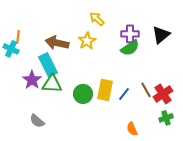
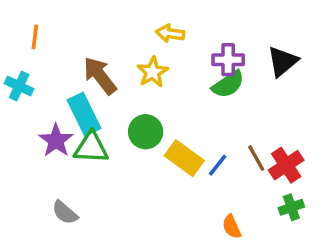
yellow arrow: (97, 19) -> (170, 33), turned -35
orange line: (18, 37) -> (35, 37), moved
brown arrow: (57, 43) -> (100, 76), turned 40
yellow rectangle: (105, 90) -> (184, 158), turned -65
green circle: (83, 94) -> (146, 132), moved

